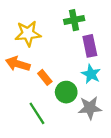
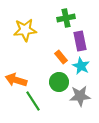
orange arrow: (18, 64) -> (16, 80), moved
orange rectangle: (45, 77) -> (61, 57), moved

